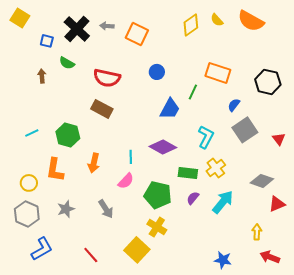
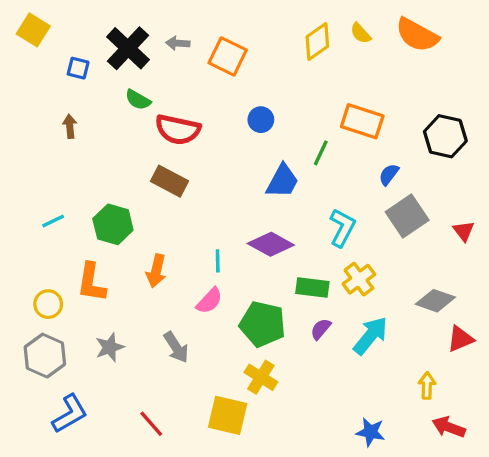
green semicircle: (67, 63) -> (138, 100), moved
yellow square: (137, 250) -> (228, 415), turned -30

